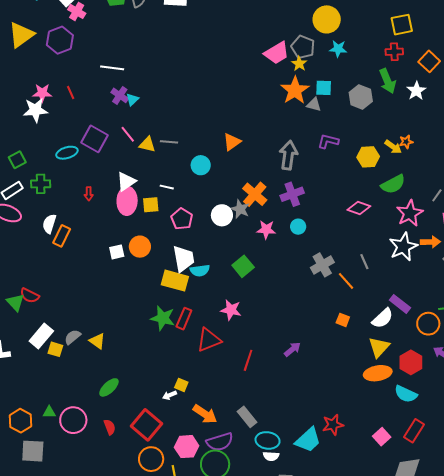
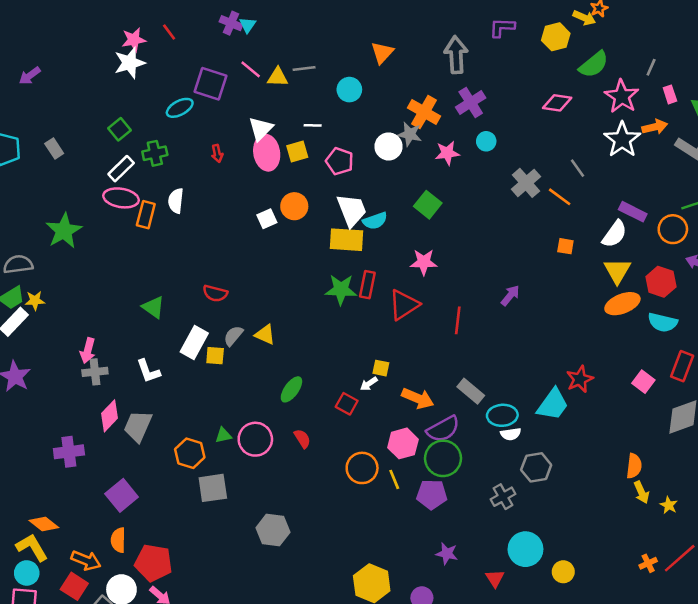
orange rectangle: (62, 236) -> (146, 215), moved
red semicircle: (30, 296) -> (215, 293), moved
red square: (146, 425) -> (347, 404), moved, size x0.6

